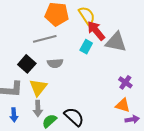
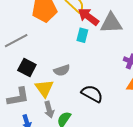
gray line: (45, 39) -> (16, 41), moved
gray semicircle: (55, 63) -> (62, 70), moved
black semicircle: (74, 117) -> (92, 94), moved

